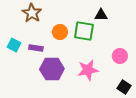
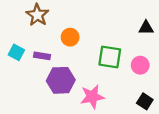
black triangle: (101, 15) -> (146, 28), moved
green square: (84, 31) -> (110, 57), moved
pink star: (88, 70) -> (92, 97), moved

